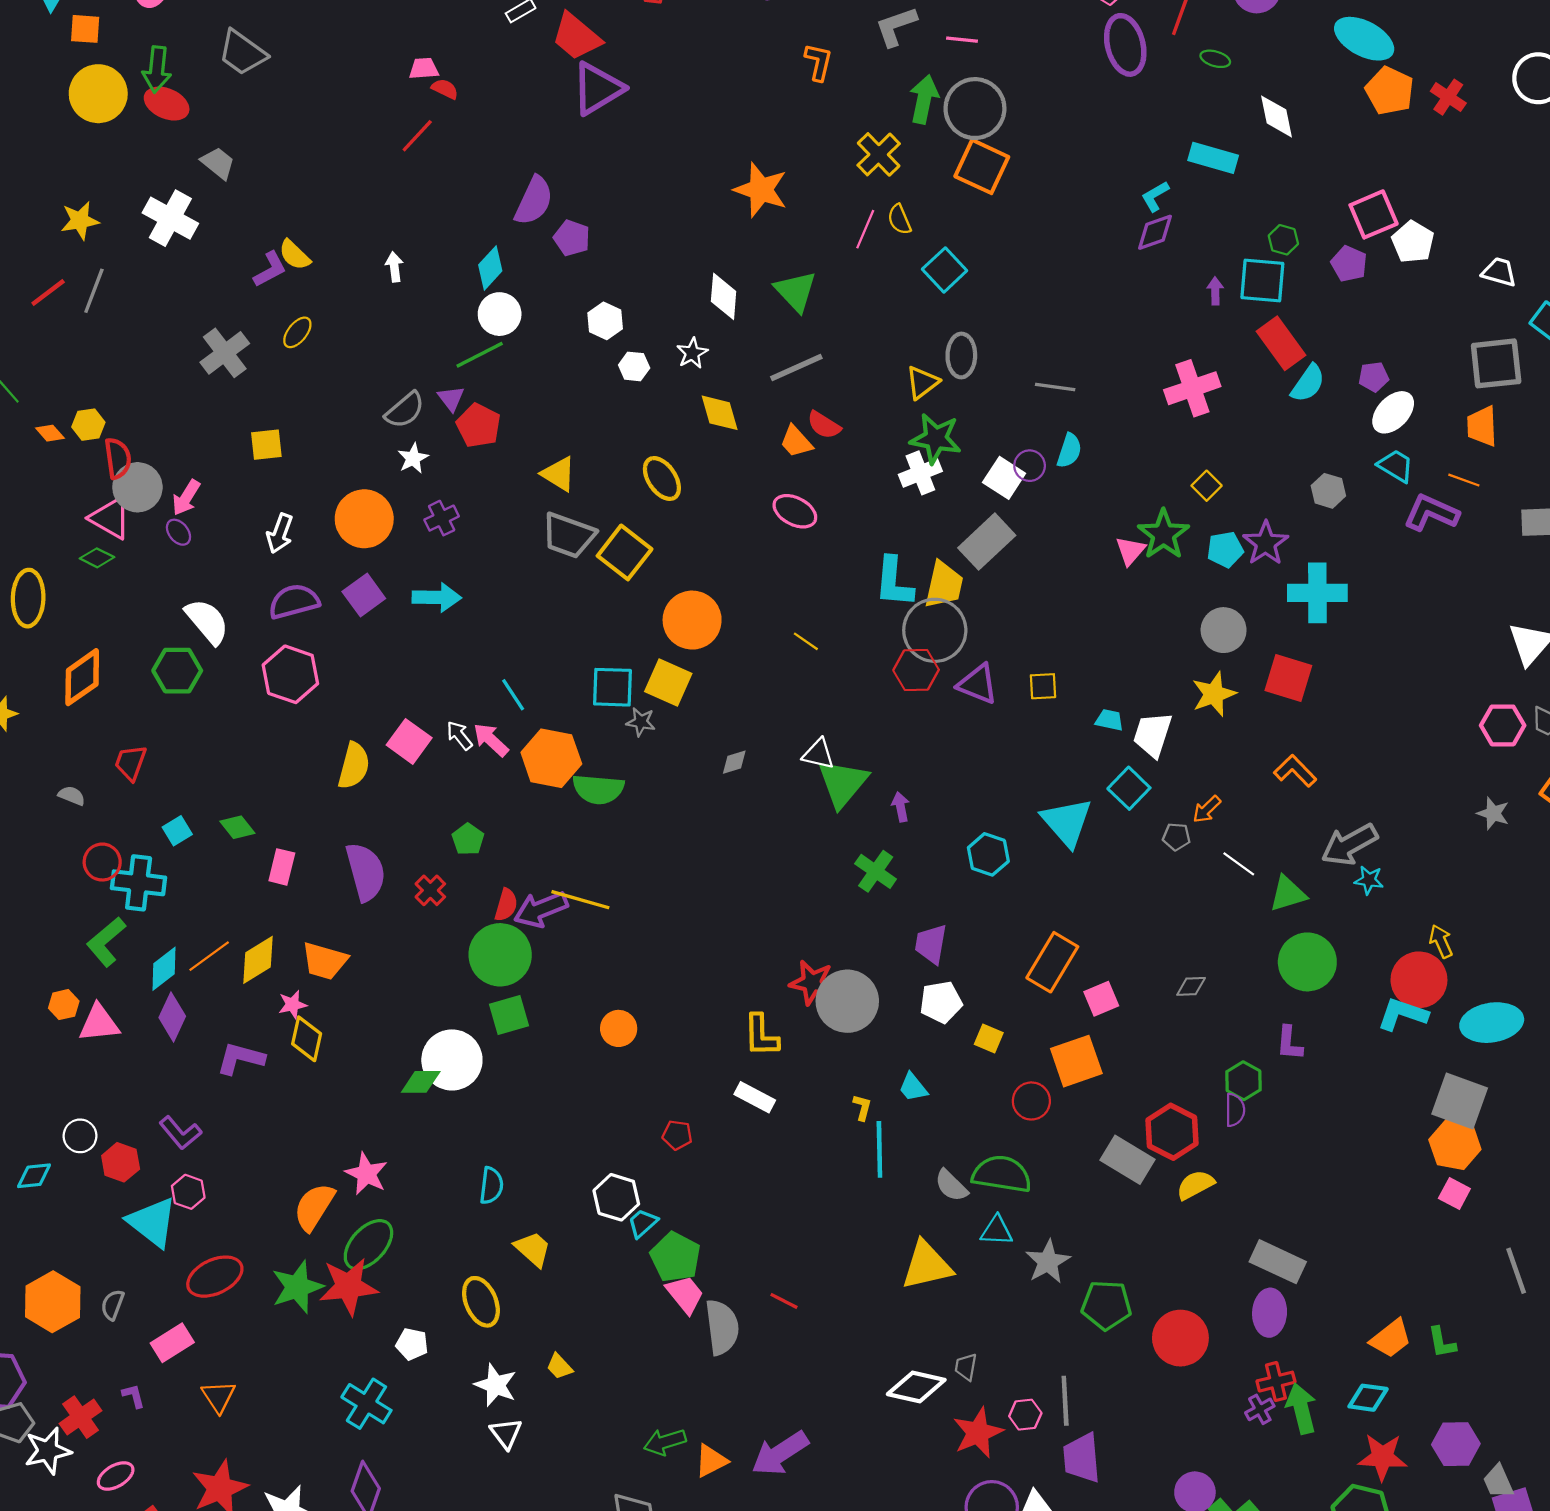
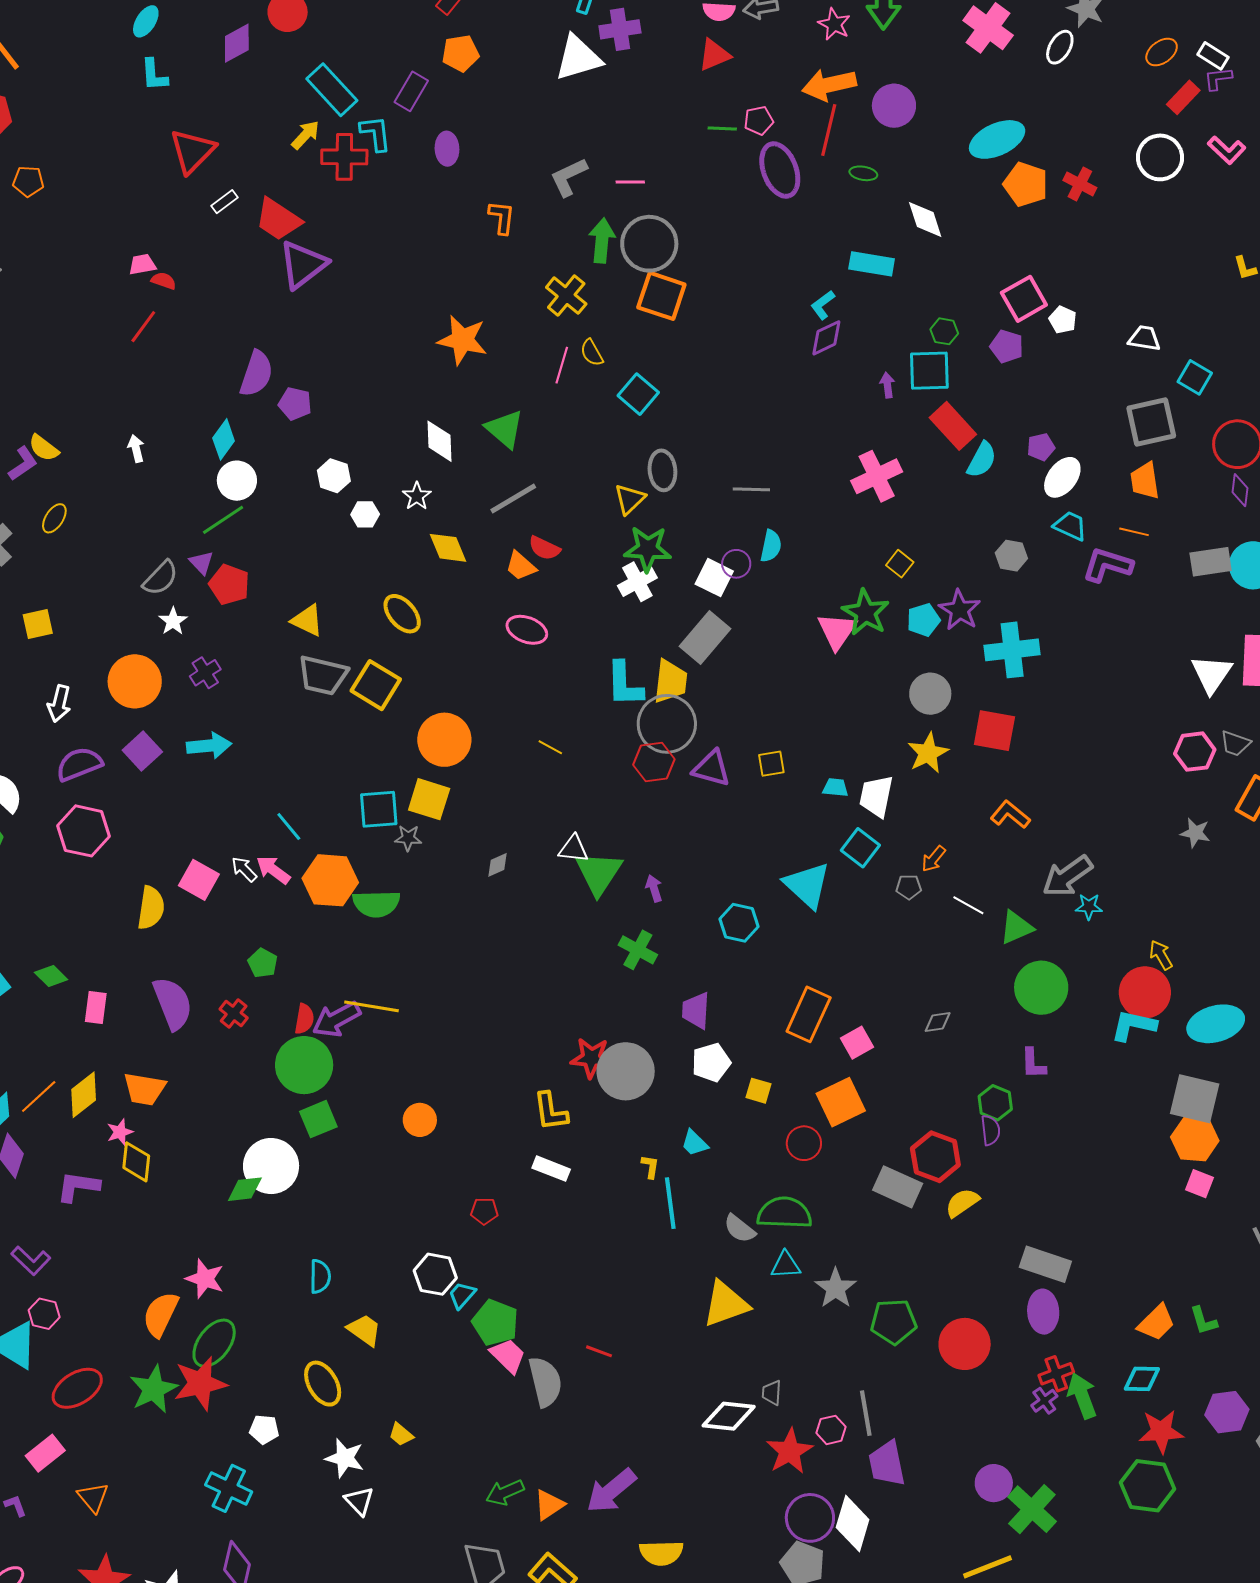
cyan ellipse: (1364, 39) -> (997, 139), turned -46
white pentagon: (1413, 242) -> (1063, 320), size x0.7
pink triangle: (1130, 551) -> (837, 631), size x1.4

